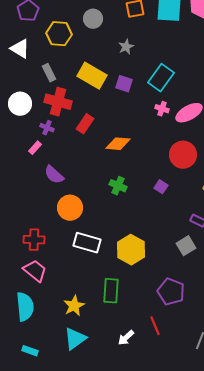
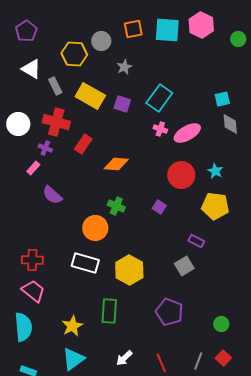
gray circle: (93, 19) -> (101, 41), moved
yellow hexagon: (59, 34) -> (74, 54), moved
white triangle: (20, 49) -> (31, 69), moved
gray rectangle: (49, 73) -> (55, 86), moved
orange circle: (70, 208) -> (95, 228), moved
red line: (155, 326) -> (161, 363), moved

